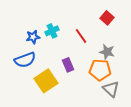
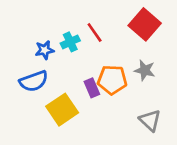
red square: (107, 18) -> (145, 24), size x1.6
red line: (81, 36) -> (95, 32), moved
orange pentagon: (100, 70) -> (112, 80), moved

